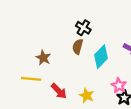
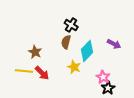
red arrow: (59, 91) -> (42, 73), moved
yellow star: (87, 95) -> (74, 67), moved

